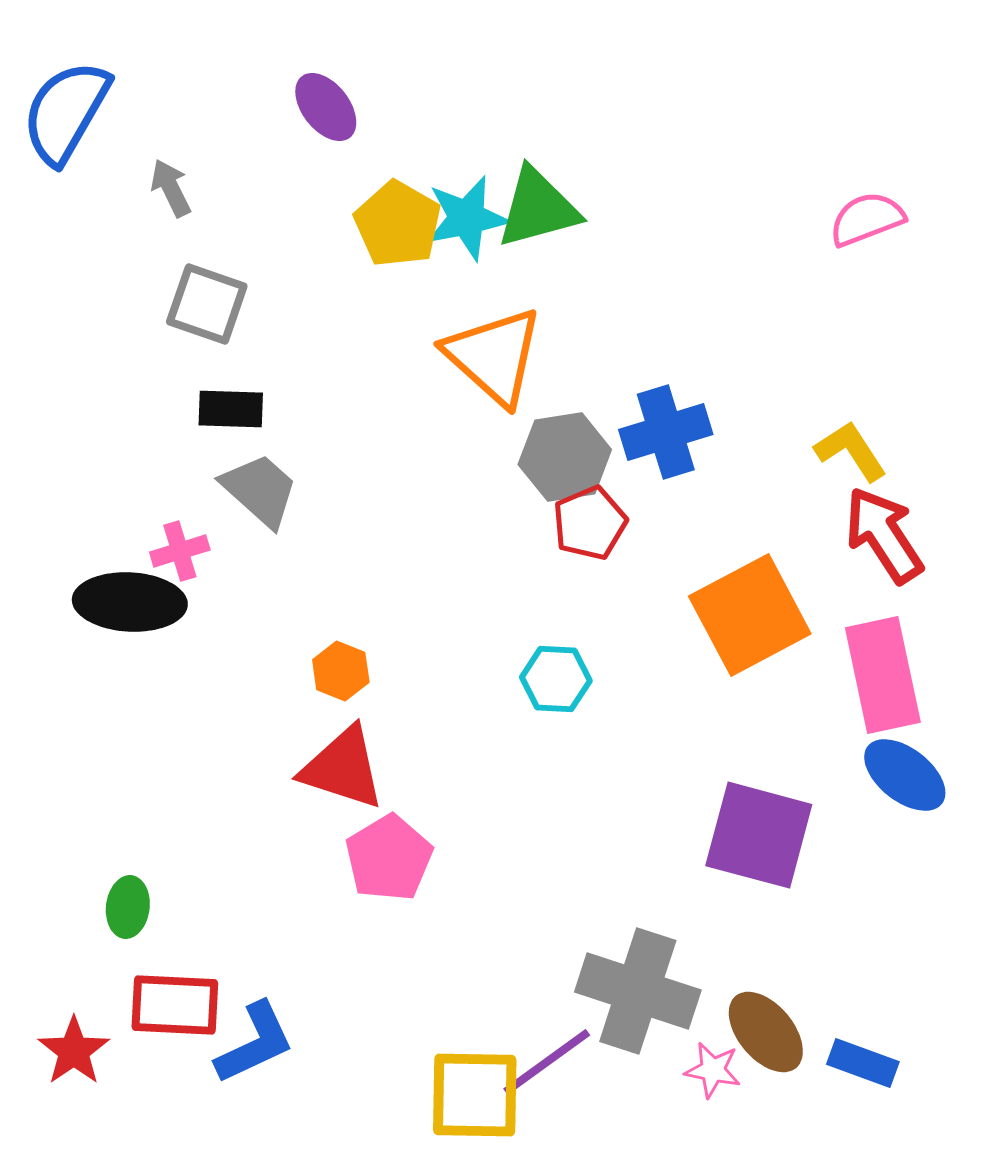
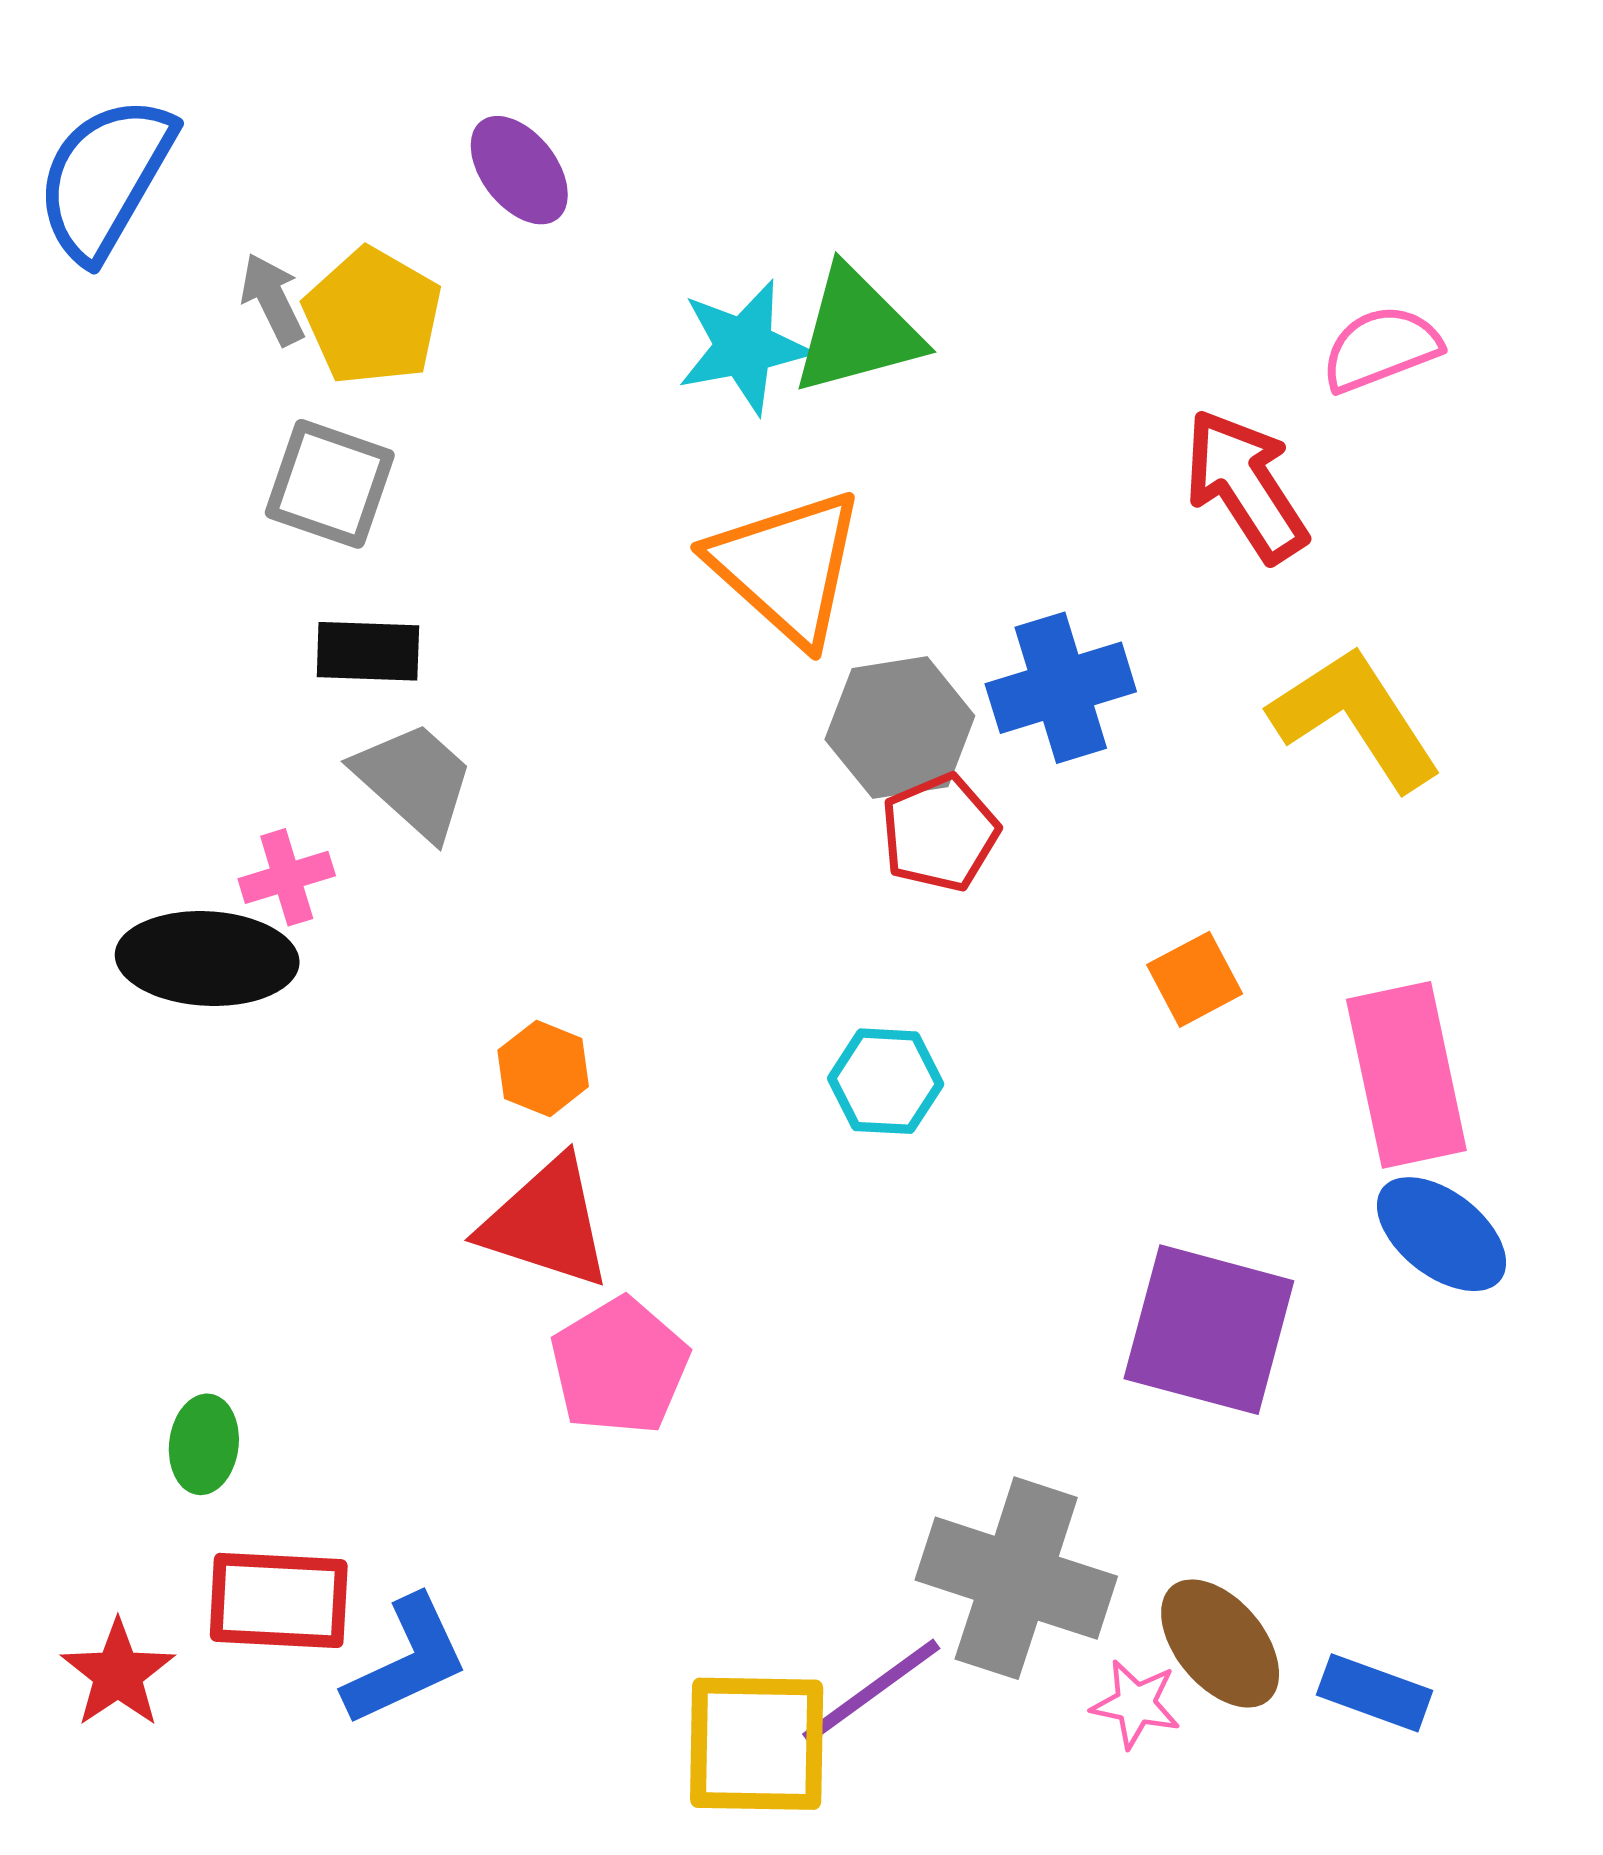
yellow pentagon: (398, 224) -> (373, 317), moved
yellow L-shape: (851, 451) -> (1355, 718), size x1.5
red arrow: (884, 535) -> (1246, 485), moved
orange square: (750, 615) -> (1195, 979), size x0.5

